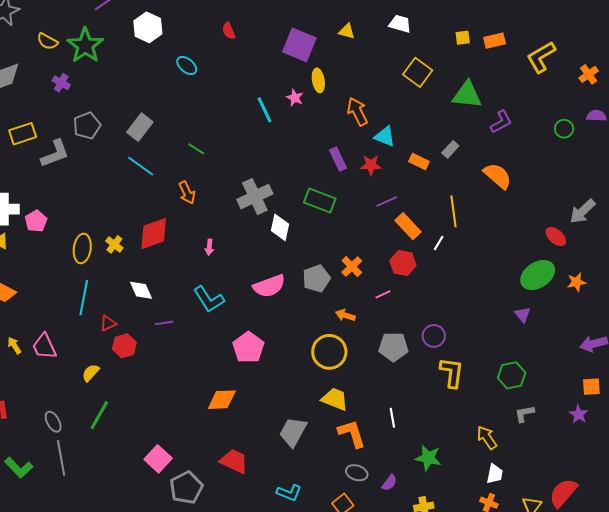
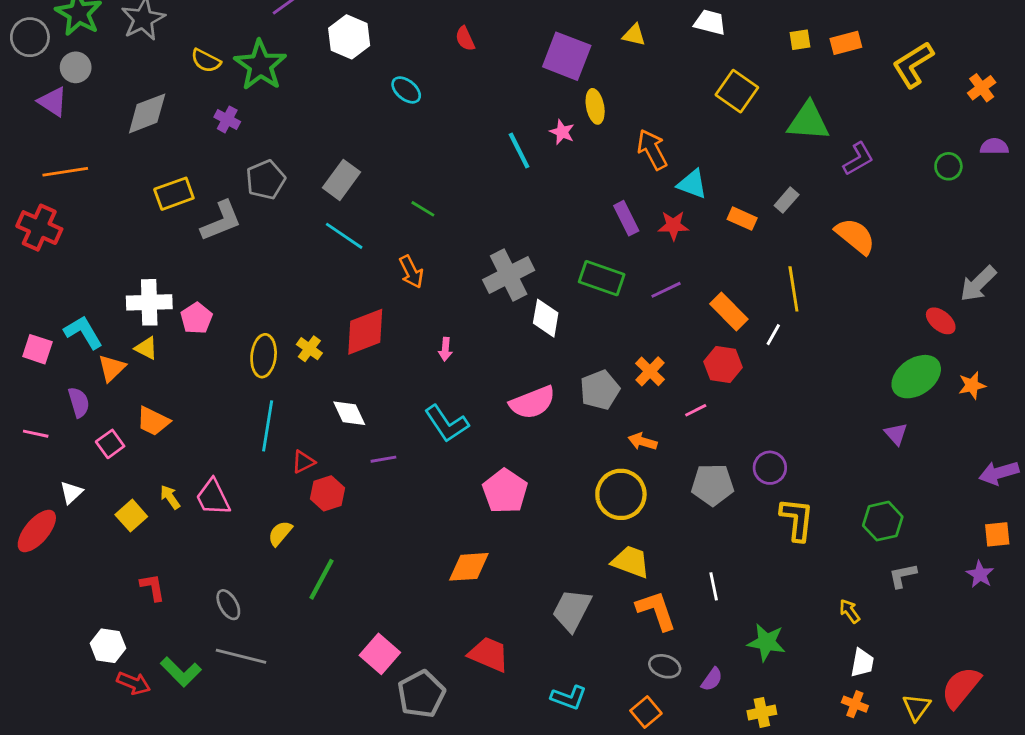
purple line: (387, 201) -> (666, 290), moved
green line: (99, 415) -> (321, 579), moved
yellow arrow: (487, 438) -> (850, 611), size x0.7
gray line: (61, 458) -> (241, 656), turned -64

